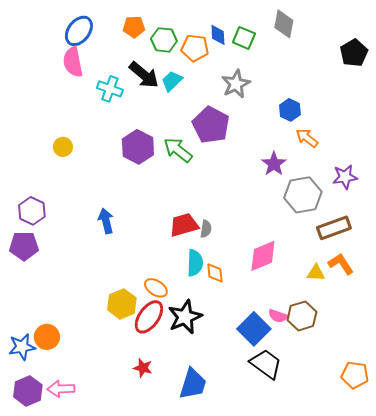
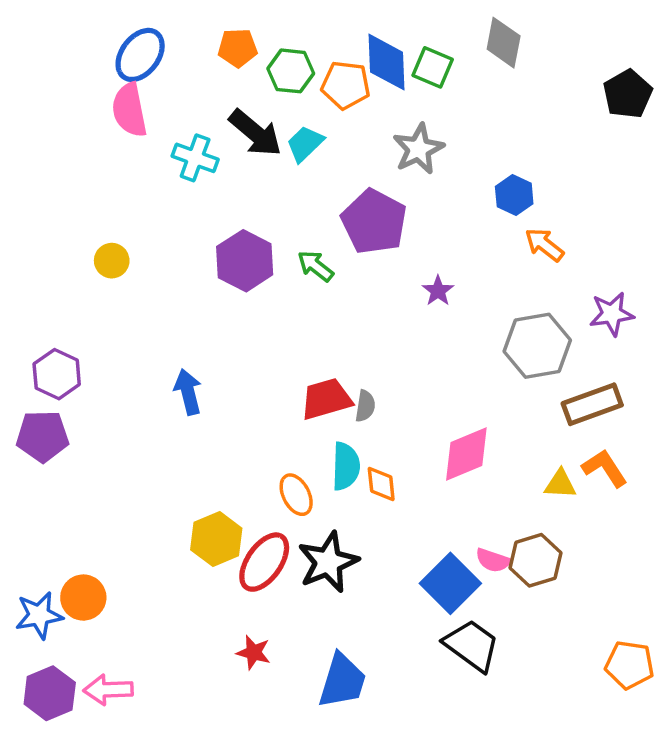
blue diamond: (218, 35) -> (387, 62), size x1.6
green arrow: (178, 150) -> (316, 266), size x0.7
purple star: (274, 164) -> (438, 291), moved, size x0.7
orange ellipse: (156, 288) -> (296, 495), moved, turned 30

